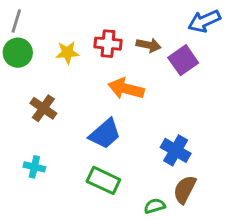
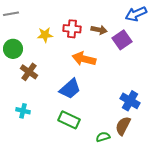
gray line: (16, 21) -> (11, 14), turned 63
green circle: (18, 53) -> (13, 49), moved
blue cross: (176, 150) -> (130, 101), moved

